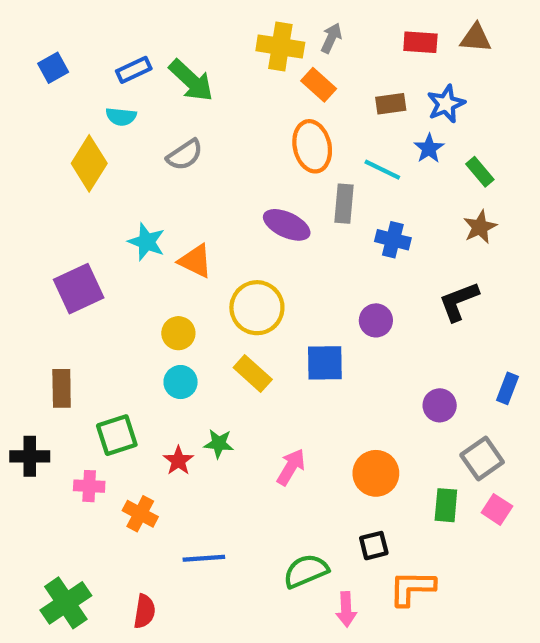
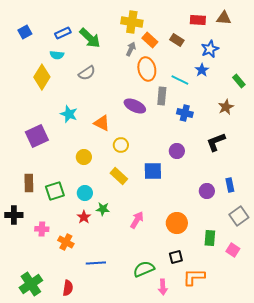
gray arrow: (331, 38) -> (131, 49), moved
brown rectangle: (391, 104) -> (177, 40), moved, turned 40
green rectangle: (480, 172) -> (239, 81), moved
orange triangle: (195, 261) -> (102, 123), moved
yellow circle: (257, 308) -> (121, 145), size x0.6
cyan circle: (181, 382) -> (85, 193), moved
blue rectangle: (508, 388) -> (230, 185), moved, turned -32
green square: (117, 435) -> (55, 191), moved
gray square: (482, 458) -> (239, 216), moved
pink square: (497, 509) -> (233, 250), moved

